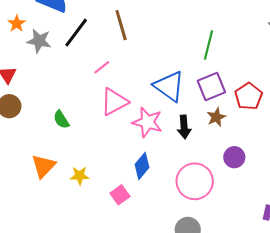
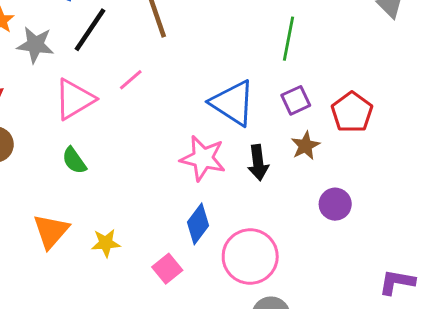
purple square: (211, 87) -> (296, 100), size x0.7
pink triangle: (114, 102) -> (74, 99), moved
pink circle: (195, 181) -> (250, 256), moved

